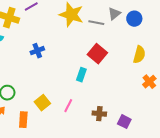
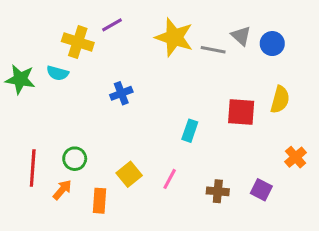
gray triangle: (114, 14) -> (241, 36), turned -40
red square: (97, 54) -> (241, 112), moved, turned -36
orange cross: (149, 82) -> (296, 157), moved
purple square: (124, 122) -> (261, 190), moved

